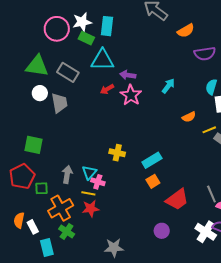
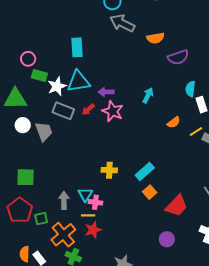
white star: (82, 22) -> (57, 86), moved
pink circle: (57, 29) -> (28, 59), size x0.6
orange semicircle: (186, 31) -> (155, 38), turned 30
green rectangle: (86, 38) -> (39, 76), moved
gray rectangle: (68, 72) -> (63, 111), moved

